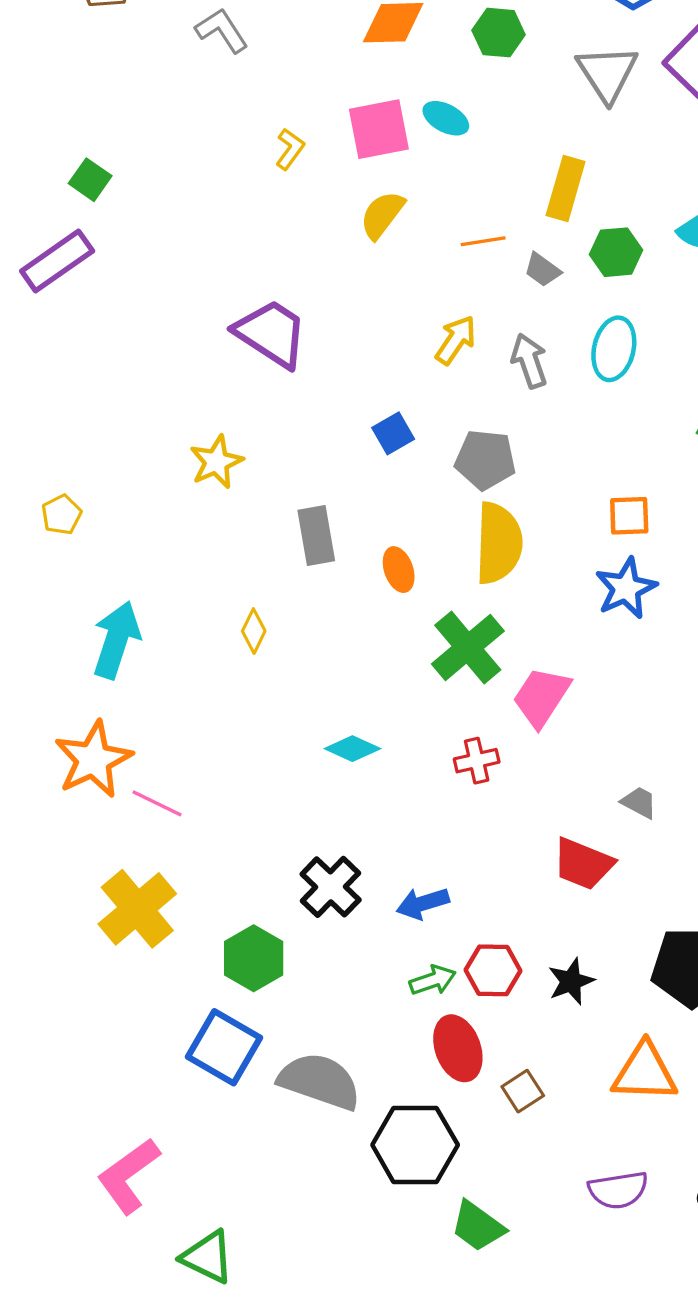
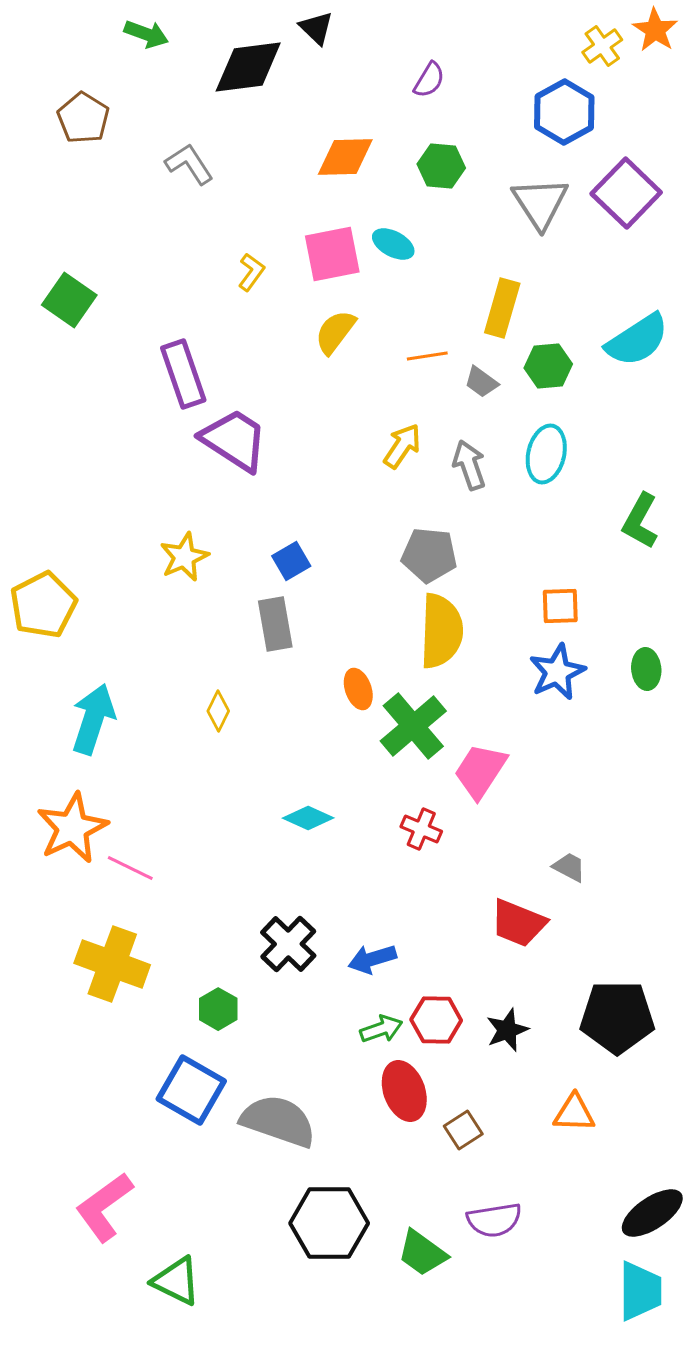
green square: (90, 180) -> (69, 300), size x1.4
purple rectangle: (57, 261) -> (183, 374), moved, turned -74
blue square: (393, 433) -> (291, 561), moved
yellow pentagon: (61, 515) -> (43, 605), size x1.8
orange ellipse: (399, 570) -> (358, 689), moved
red cross: (477, 761) -> (421, 829), turned 36
yellow cross: (137, 909) -> (112, 964), turned -30
green hexagon: (254, 958) -> (218, 1009), size x0.7
orange triangle: (645, 1072) -> (574, 1113), size x0.7
black hexagon: (415, 1145) -> (329, 1223), moved
purple semicircle: (618, 1190) -> (494, 1220), moved

